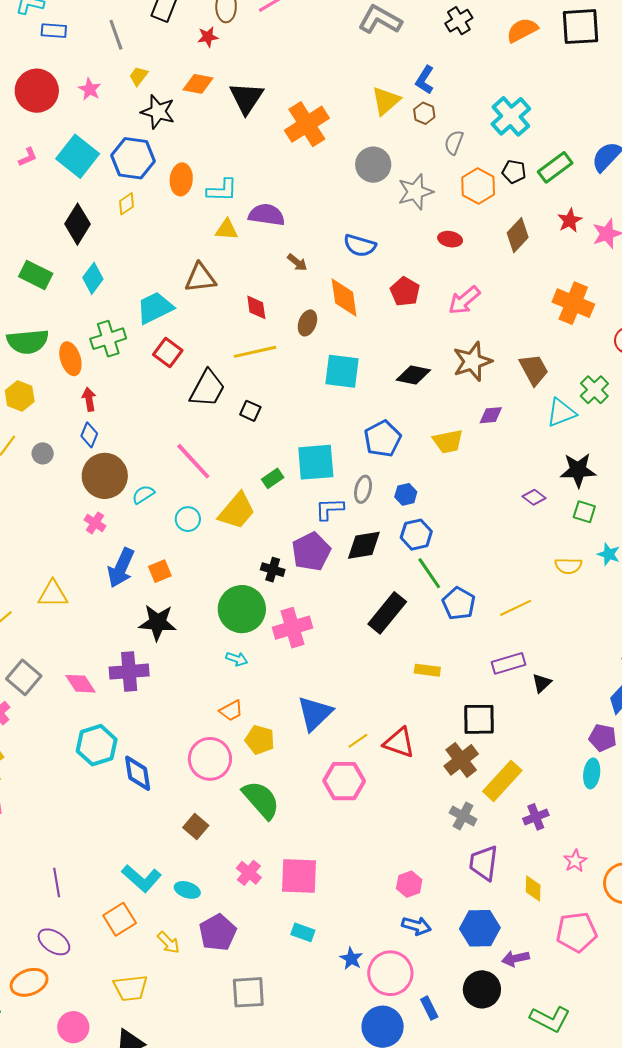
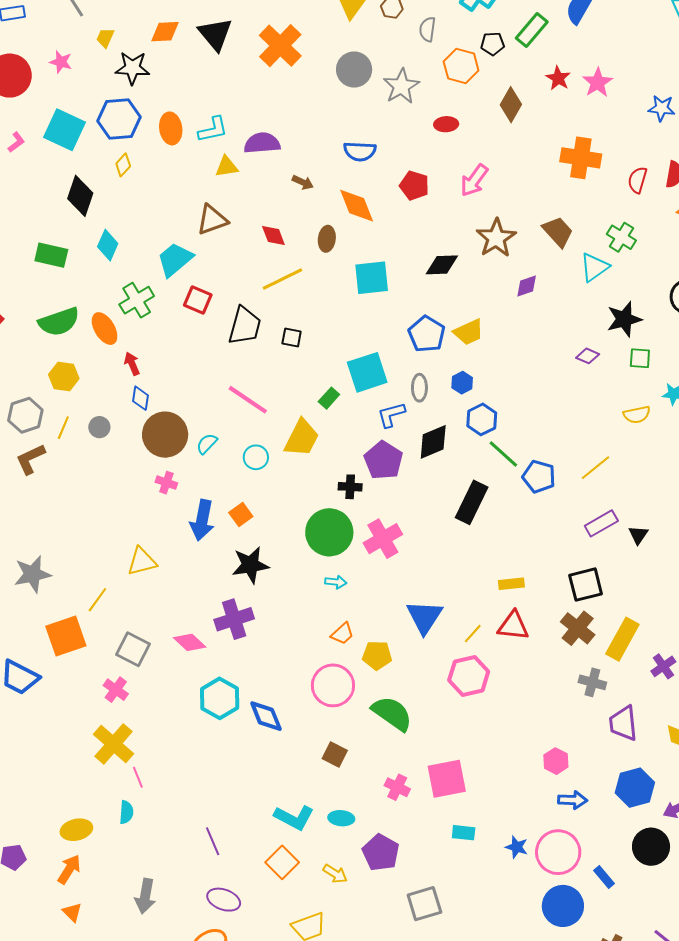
yellow trapezoid: (448, 442) -> (469, 332), moved
yellow rectangle: (427, 670) -> (511, 584), moved

